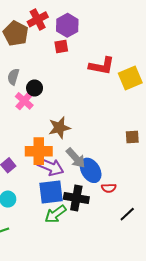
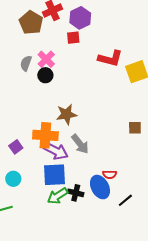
pink cross: (24, 101) -> (46, 59), moved
blue ellipse: (91, 170) -> (100, 187), moved
black cross: (76, 198) -> (76, 193), moved, size x0.7

